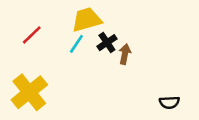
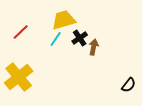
black semicircle: (169, 102) -> (129, 85), turned -49

